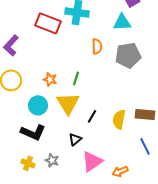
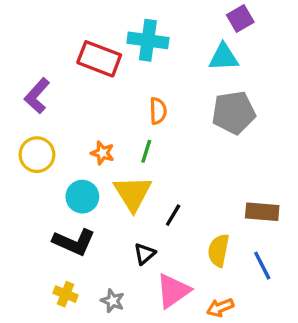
orange semicircle: (97, 46) -> (158, 111), moved
yellow semicircle: (119, 119) -> (218, 250), moved
gray star: (52, 160) -> (113, 301), moved

